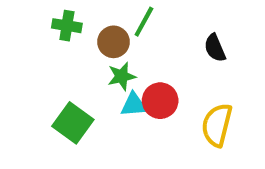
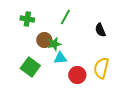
brown circle: (114, 42) -> (44, 40), moved
red circle: (160, 101) -> (77, 75), moved

